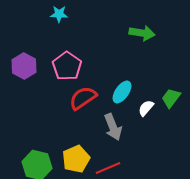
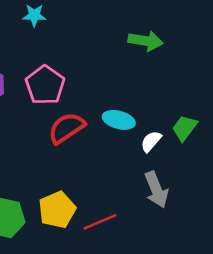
cyan ellipse: (122, 92) -> (119, 120), turned 70
gray arrow: (113, 127) -> (156, 190), moved

